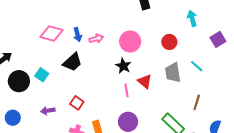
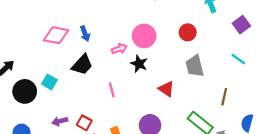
pink arrow: (96, 39) -> (119, 49), moved
cyan line: (197, 66) -> (238, 59), moved
red triangle: (145, 81) -> (166, 89), moved
pink line: (127, 90) -> (112, 90), moved
red square: (77, 103) -> (84, 123), moved

